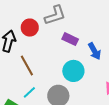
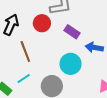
red circle: (30, 28) -> (42, 23), moved
blue arrow: (94, 51) -> (94, 48), turned 120

